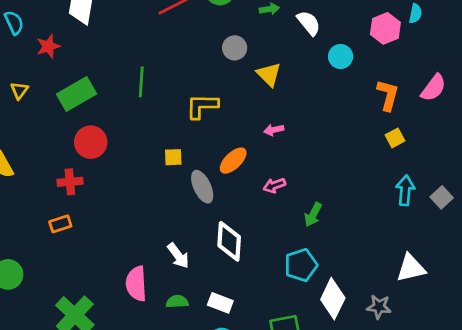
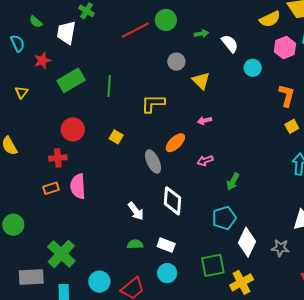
green rectangle: (76, 94) -> (71, 80), moved
yellow square: (173, 157) -> (116, 137), moved, turned 32
pink semicircle: (136, 284) -> (78, 186), moved

